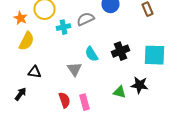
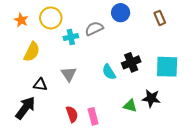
orange star: (20, 18) -> (21, 20), moved
cyan semicircle: (92, 54) -> (109, 72), moved
gray triangle: (74, 69) -> (69, 74), moved
black arrow: (20, 94) -> (25, 108), size x1.6

